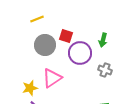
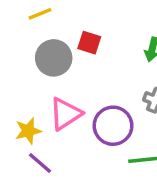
purple circle: (80, 53) -> (113, 126), moved

